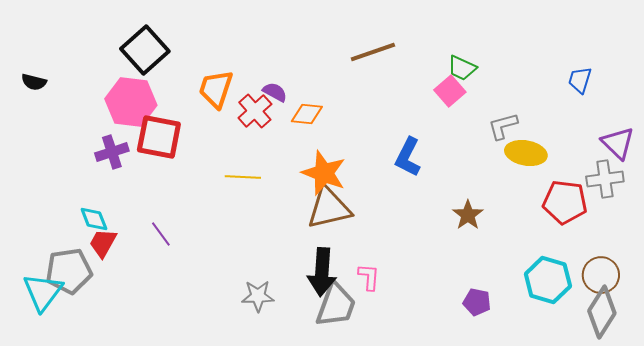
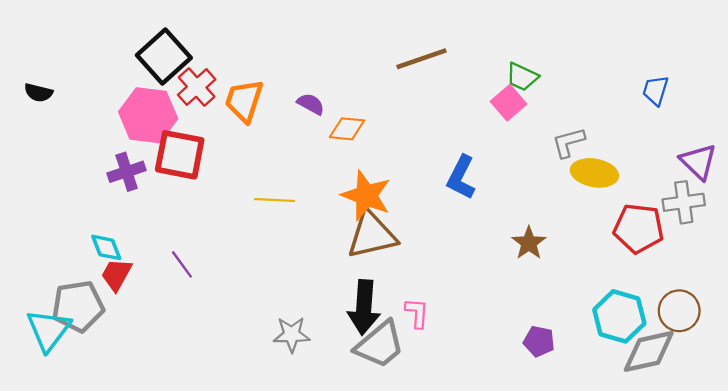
red cross: (255, 111) -> (197, 87), moved
gray trapezoid: (336, 305) -> (380, 345), turned 30
gray diamond: (602, 312) -> (649, 351), moved, turned 45

